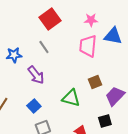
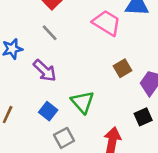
pink trapezoid: (88, 46) -> (107, 23), turned 125
green triangle: (71, 98) -> (83, 102), moved, turned 42

